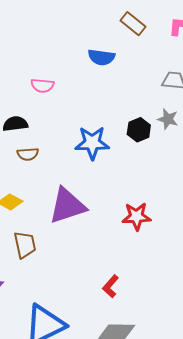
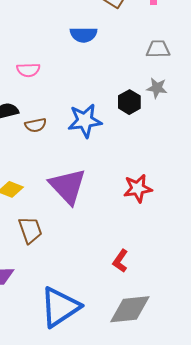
brown semicircle: (28, 154) -> (36, 125), moved
purple triangle: (67, 206) -> (68, 186), turned -48

